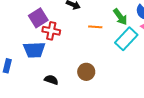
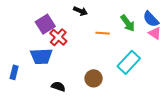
red cross: (51, 31) -> (58, 37), turned 30
cyan rectangle: (126, 39) -> (129, 62), moved

